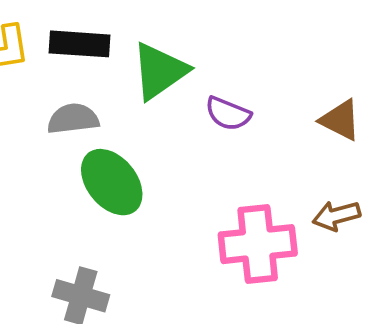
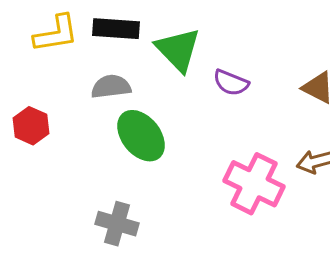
green triangle: (160, 71) -> (178, 50), turned -39
pink cross: (258, 244) -> (254, 184), turned 32

